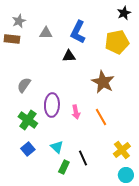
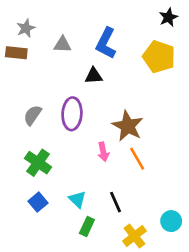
yellow pentagon: (117, 42) -> (159, 57), turned 30
brown star: (103, 82) -> (128, 126), moved
purple ellipse: (52, 105) -> (72, 114), moved
yellow cross: (122, 150) -> (134, 236), moved
black line: (83, 158) -> (115, 202), moved
cyan circle: (126, 175) -> (171, 221), moved

